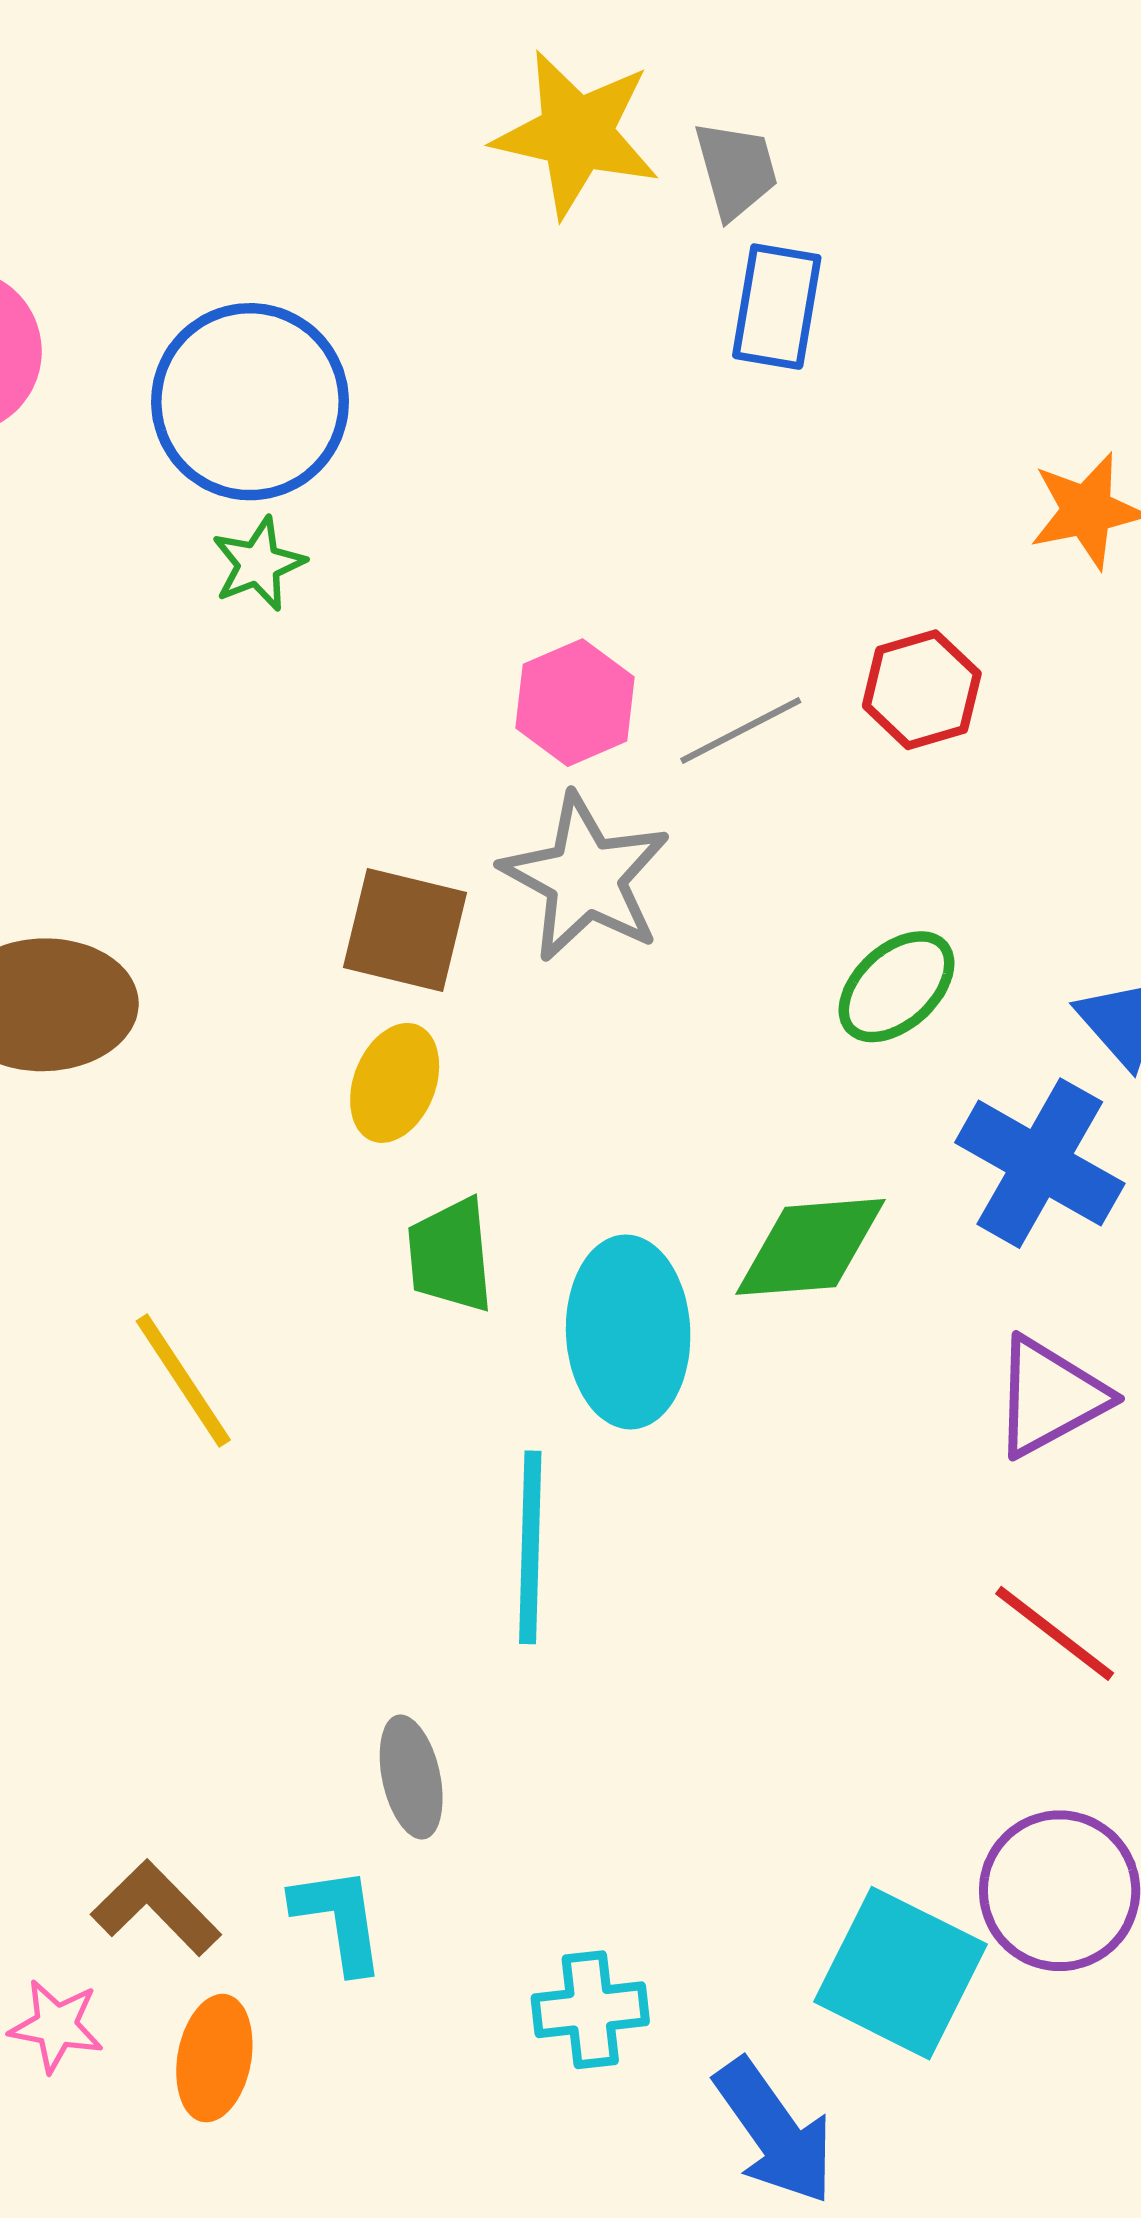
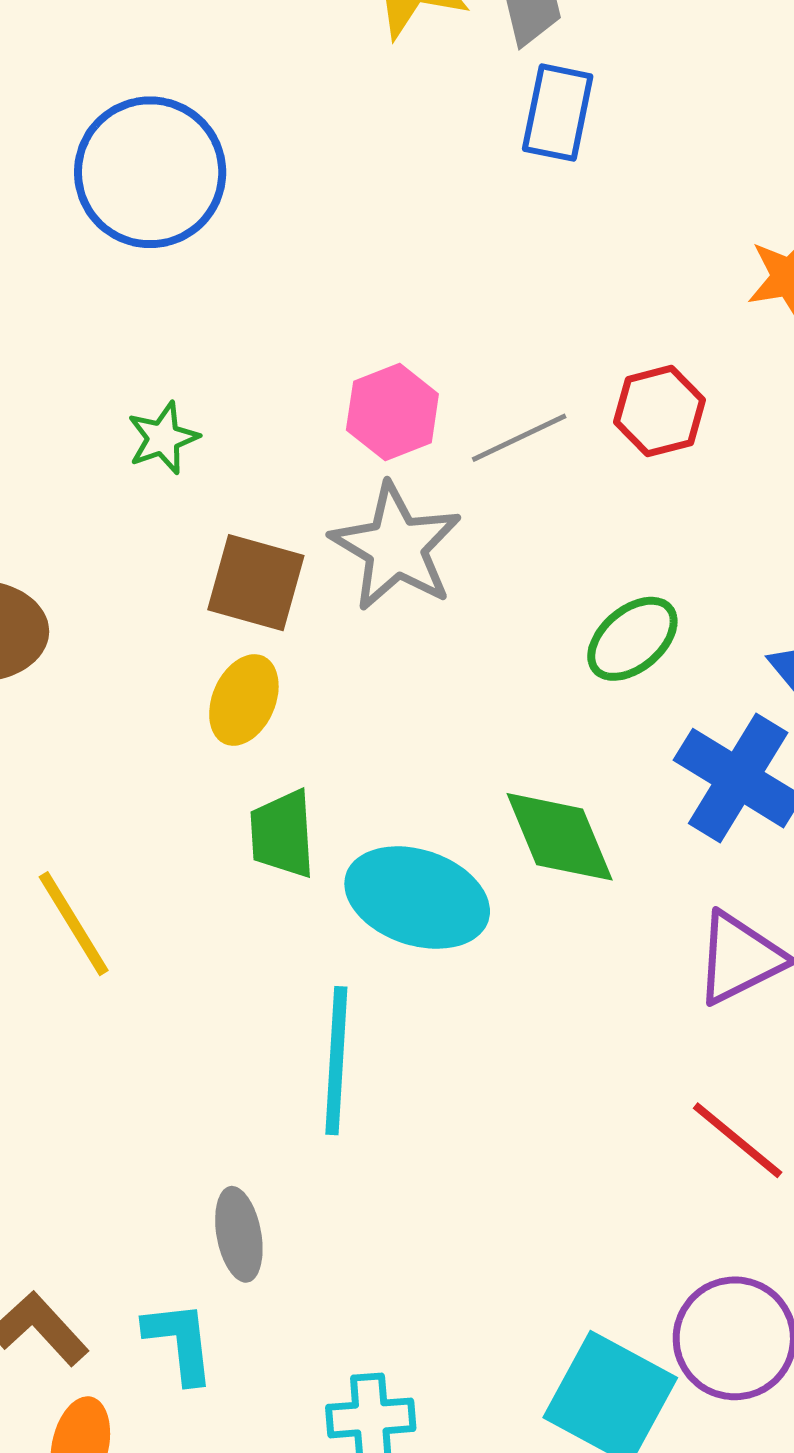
green star: (258, 564) -> (163, 438), moved
green diamond: (810, 1247) -> (560, 837), turned 70
cyan ellipse: (628, 1332) -> (417, 898), turned -71

